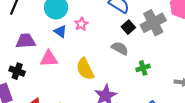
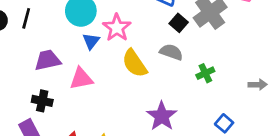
pink star: (81, 24) -> (117, 28), size x1.5
blue triangle: (60, 31) -> (91, 41), turned 40
yellow semicircle: (85, 69) -> (135, 63), moved

